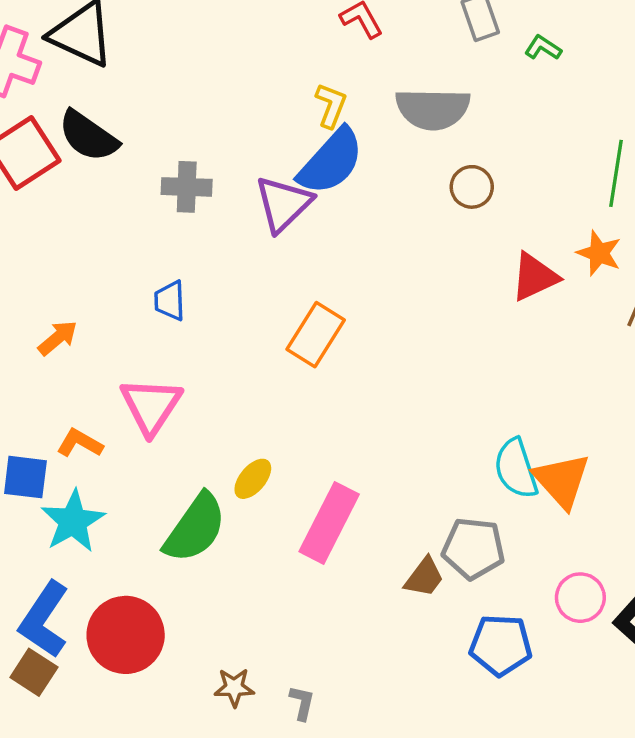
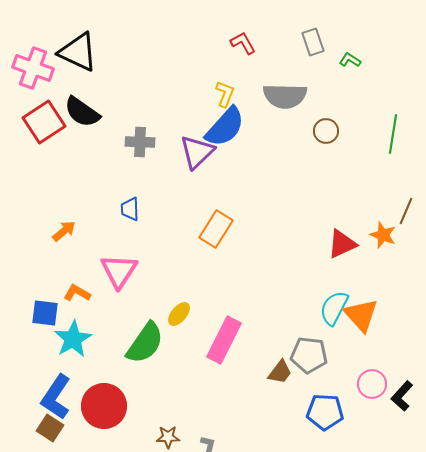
brown circle: (472, 187) -> (326, 131), moved
orange star: (599, 253) -> (383, 235), moved
red triangle: (535, 277) -> (342, 244), moved
cyan semicircle: (516, 469) -> (334, 308), turned 45

